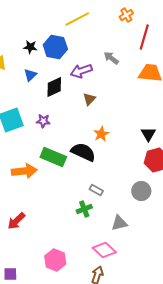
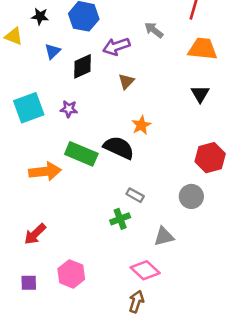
black star: (30, 47) -> (40, 16), moved
black triangle: (148, 134) -> (200, 94), moved
pink hexagon: (55, 260) -> (71, 274), moved
purple square: (10, 274) -> (29, 283), moved

